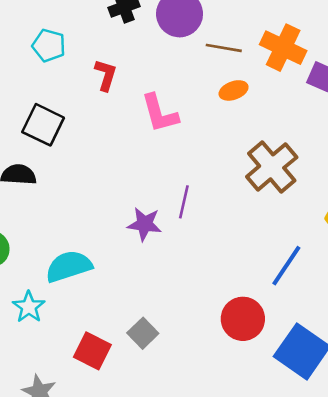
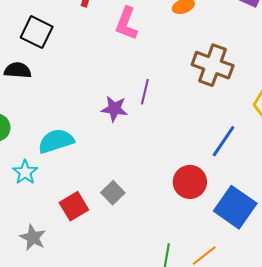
pink L-shape: (160, 113) -> (126, 24), turned 36
brown cross: (272, 167) -> (213, 65), turned -30
red square: (92, 351) -> (74, 206), turned 32

